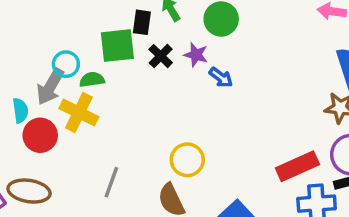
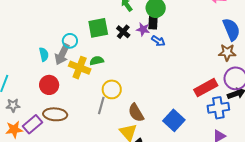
black rectangle: (142, 22) -> (153, 23), moved
green semicircle: (92, 80) -> (97, 61), moved
cyan semicircle: (20, 110) -> (44, 54), moved
red circle: (40, 135) -> (49, 85), moved
yellow circle: (187, 160) -> (112, 89), moved

